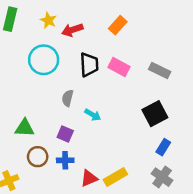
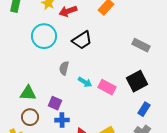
black trapezoid: (89, 65) -> (82, 40), turned 60
pink rectangle: (119, 67) -> (107, 87), moved
purple square: (65, 134) -> (55, 103), moved
brown circle: (38, 157) -> (30, 117), moved

